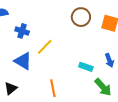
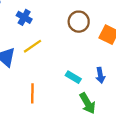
blue cross: (22, 31) -> (24, 17), moved

